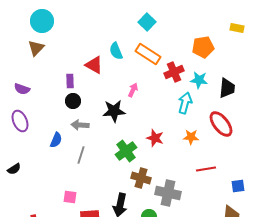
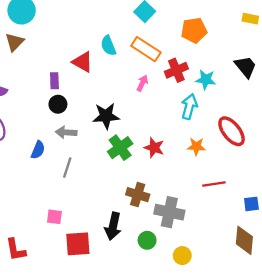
orange pentagon: (203, 47) -> (194, 30), moved
black trapezoid: (227, 88) -> (246, 67), moved, turned -45
pink arrow: (133, 90) -> (142, 83), moved
green cross: (126, 151) -> (120, 148), moved

